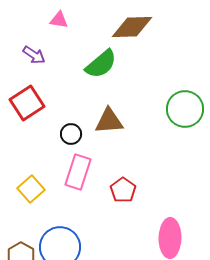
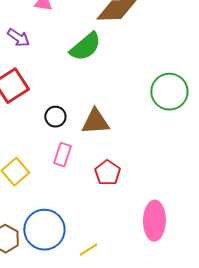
brown triangle: (109, 121) -> (95, 122), moved
pink rectangle: (78, 172) -> (62, 155), size x0.7

